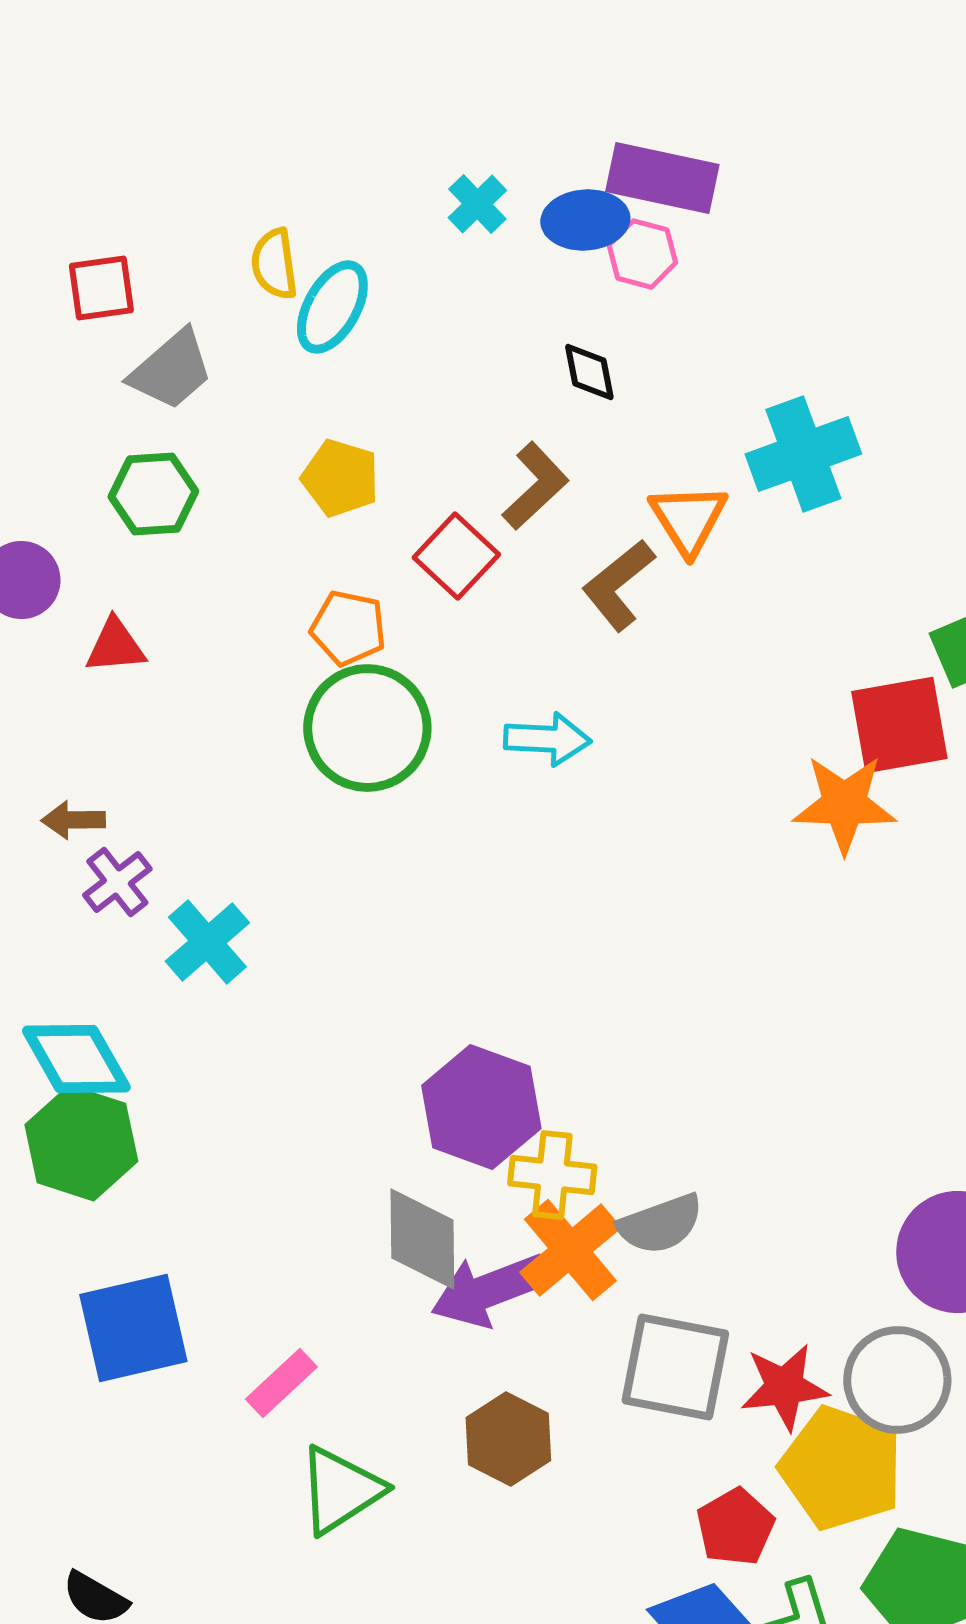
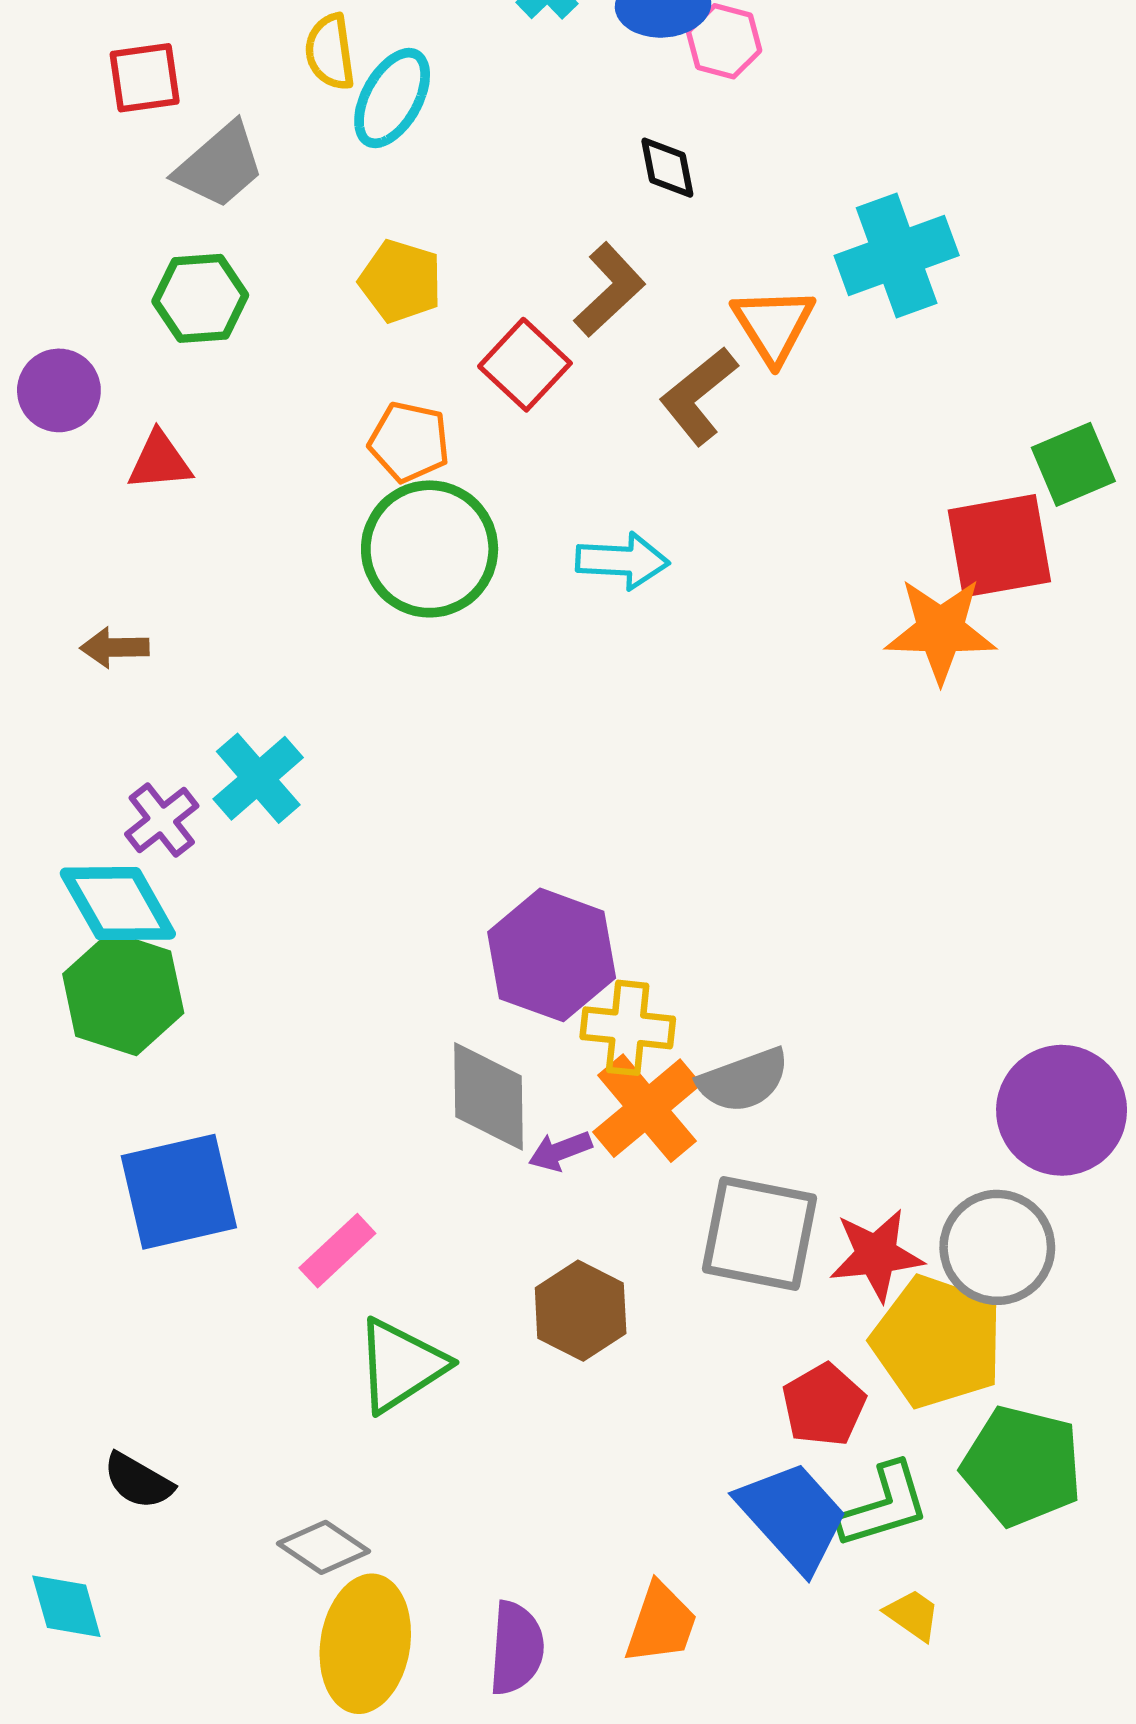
purple cross: (117, 882) -> (162, 820), moved
purple arrow: (489, 1290) -> (560, 1151), size x0.5

